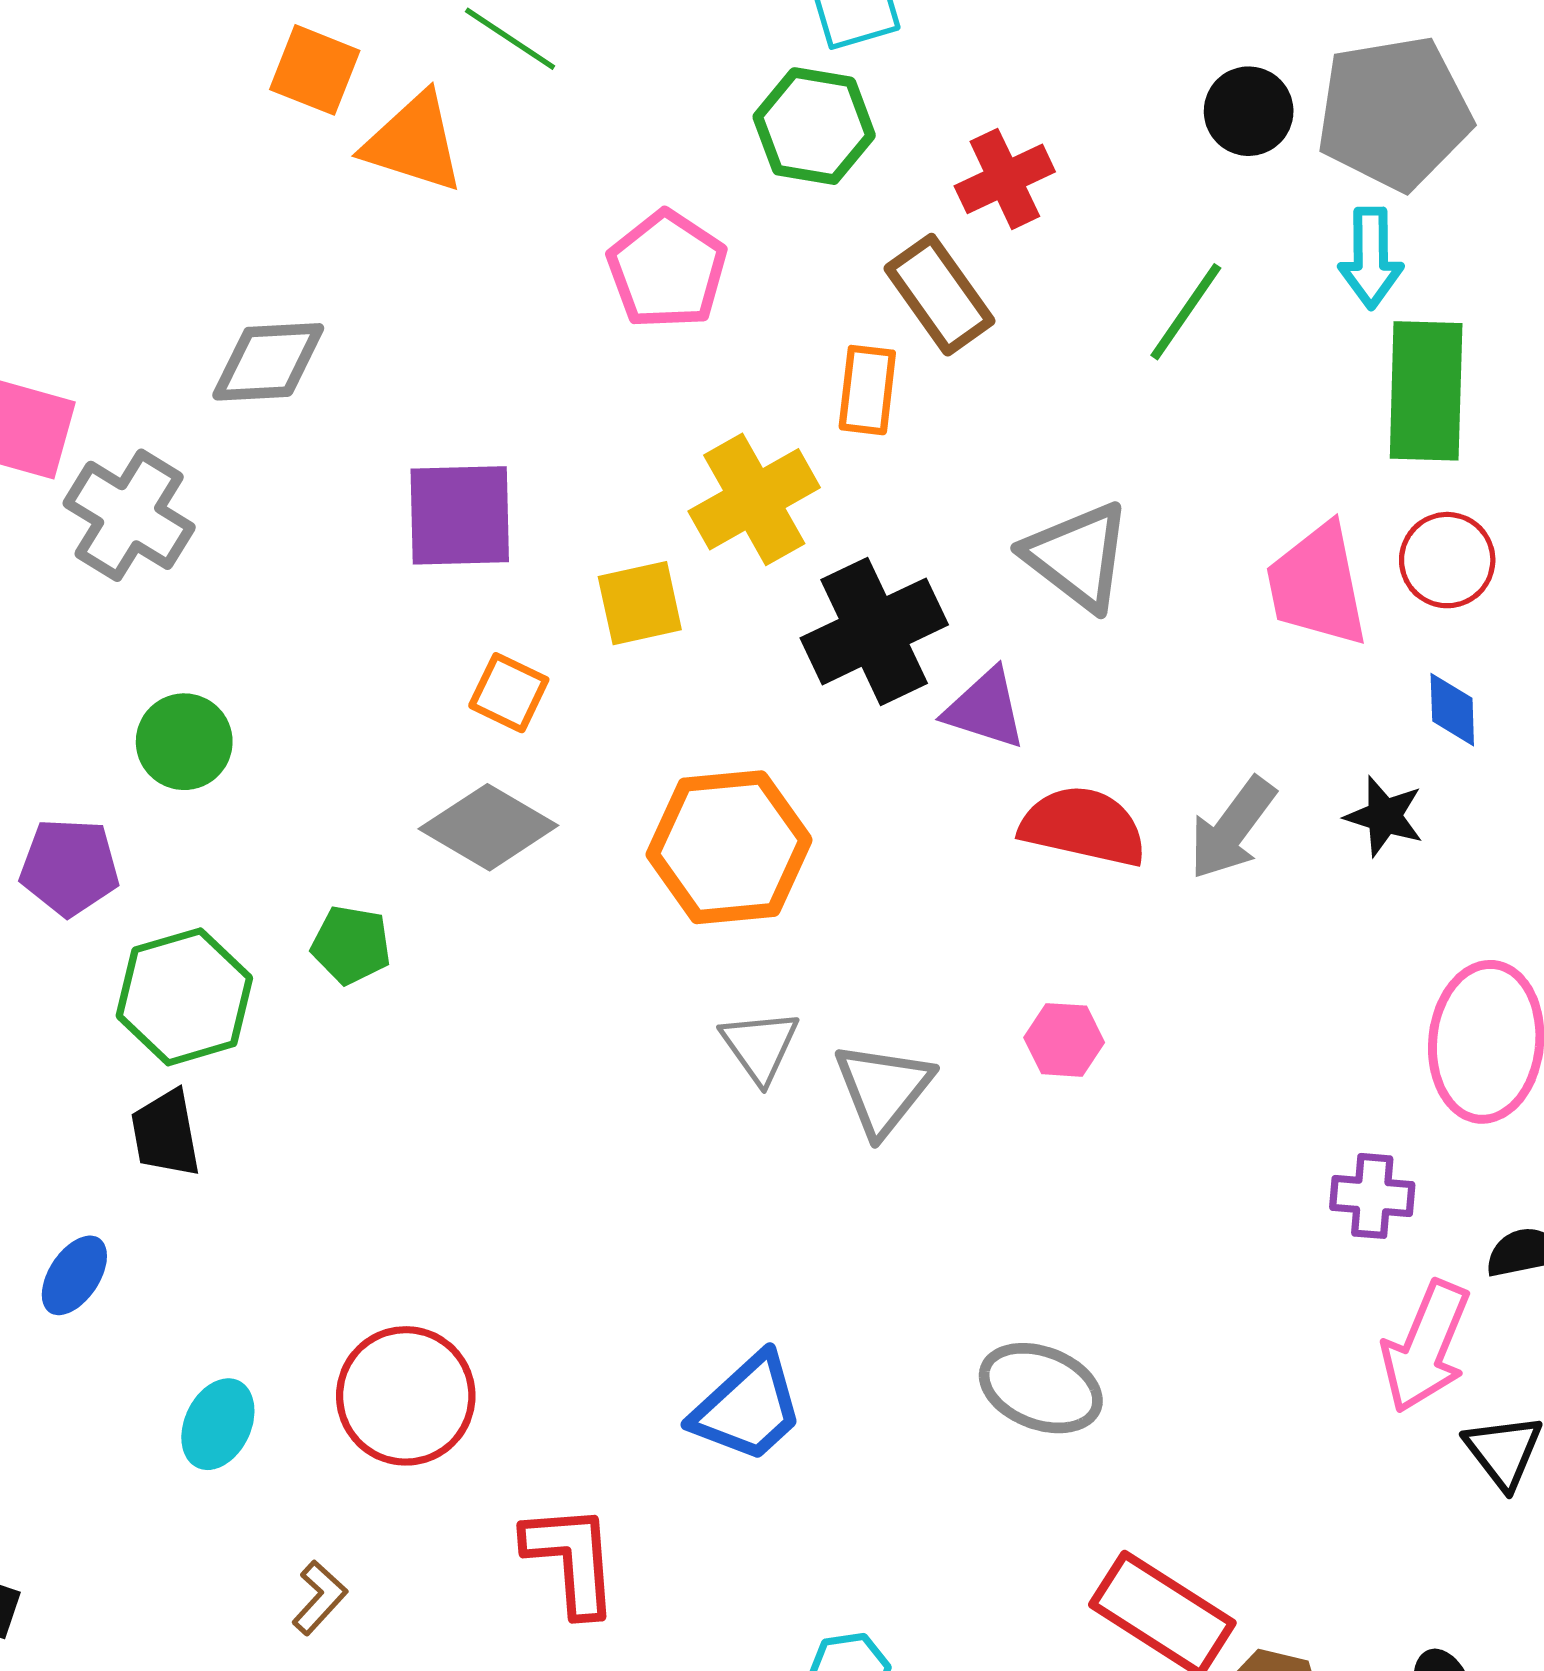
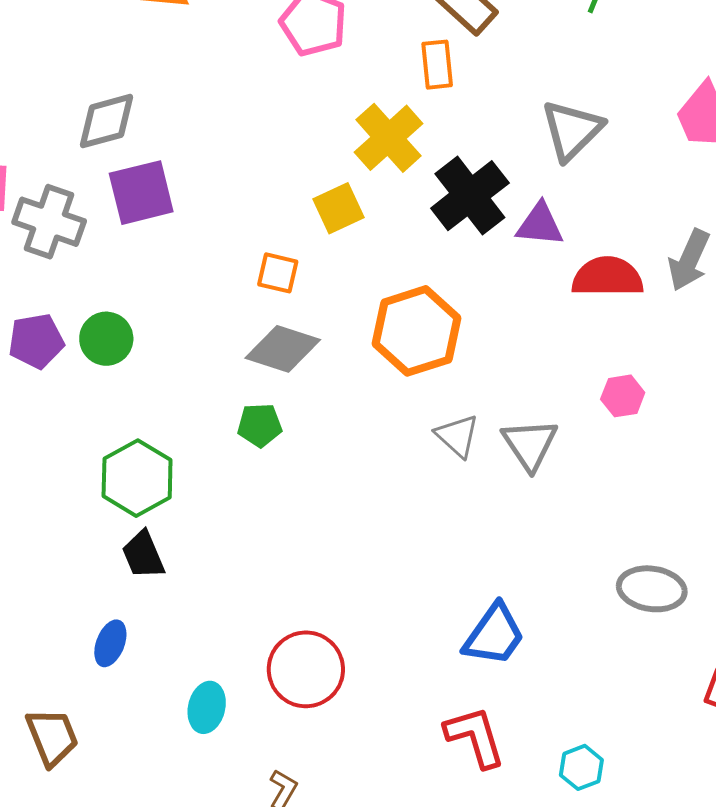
purple square: (460, 515) -> (141, 193), moved
gray triangle: (1077, 556) -> (572, 130), turned 50
purple pentagon: (69, 867) -> (36, 341), moved
green pentagon: (351, 945) -> (260, 425), moved
red L-shape: (571, 1559) -> (475, 737), moved

